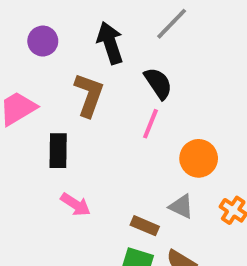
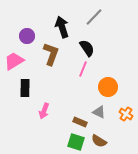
purple circle: (43, 41) -> (27, 36), moved
black rectangle: (58, 151) -> (25, 88), moved
pink arrow: (75, 205) -> (44, 111), turned 77

